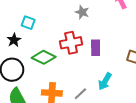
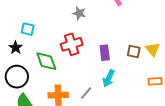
purple rectangle: (96, 48) -> (105, 53), moved
green diamond: (44, 57) -> (46, 61), turned 50

